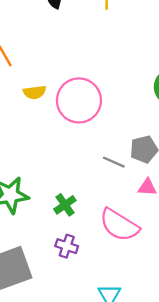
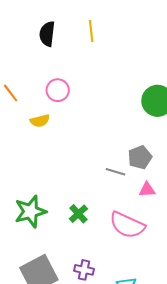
pink circle: (79, 100) -> (58, 90), moved, size x0.6
purple cross: (67, 246) -> (84, 270), moved

